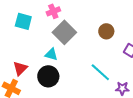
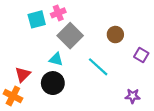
cyan square: (23, 21) -> (37, 19), moved, turned -30
cyan line: (100, 72) -> (98, 67), moved

